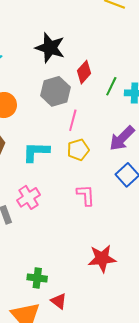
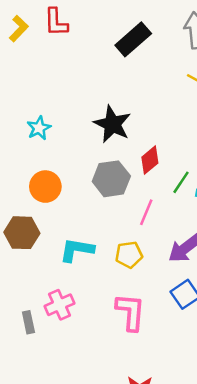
pink line: (73, 120) -> (146, 212), moved
pink L-shape: (86, 195) -> (130, 312), size x1.4

